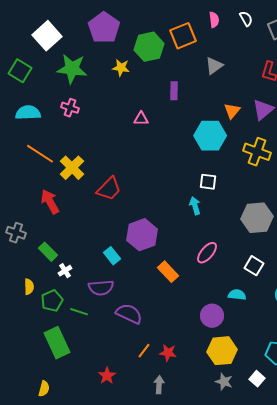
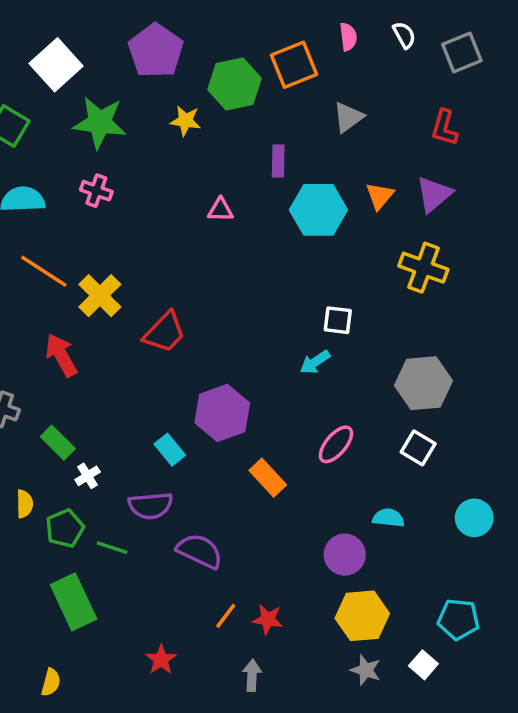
cyan hexagon: (210, 136) -> (318, 210), moved
cyan arrow: (195, 206) -> (315, 362), turned -108
white square: (254, 266) -> (418, 448), moved

